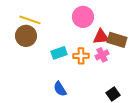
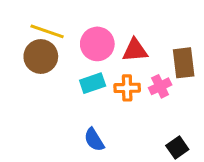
pink circle: (83, 17) -> (97, 44), moved
red triangle: (101, 37) -> (135, 50), moved
brown rectangle: (117, 40) -> (184, 63), turned 66

